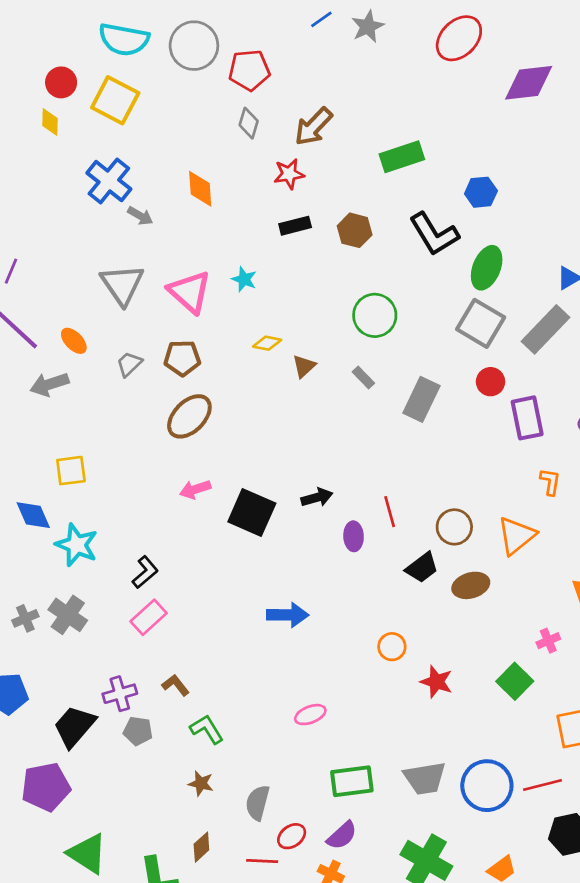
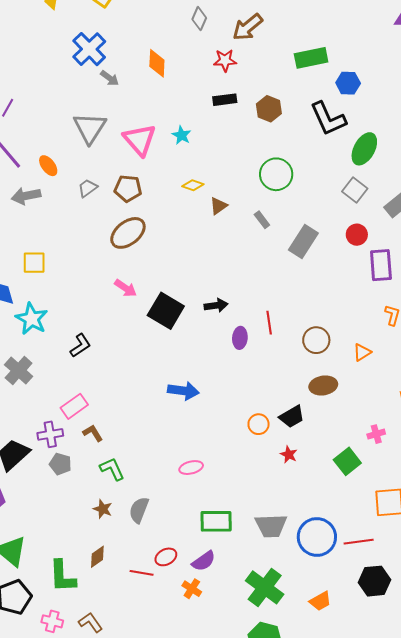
blue hexagon: (481, 192) -> (348, 83), moved
gray square: (481, 323) -> (355, 190), size x0.7
pink arrow: (195, 489) -> (126, 288), turned -135
orange triangle: (516, 536) -> (362, 352), size x0.6
black trapezoid: (422, 568) -> (292, 417), moved
pink rectangle: (149, 617) -> (74, 406), moved
red star: (437, 682) -> (289, 454), size x0.7
gray semicircle: (258, 803) -> (139, 510), moved

